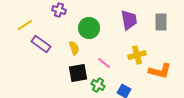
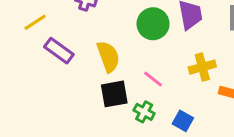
green circle: (89, 28) -> (153, 24), moved
yellow semicircle: (74, 48) -> (108, 57), size x1.5

